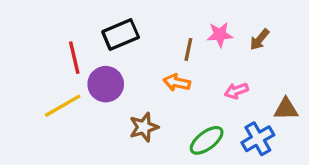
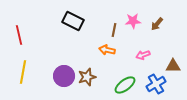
black rectangle: (121, 35) -> (73, 21), turned 50
red line: (74, 58) -> (19, 35), moved
purple circle: (106, 84) -> (64, 76), moved
yellow line: (63, 106) -> (23, 72), moved, turned -50

